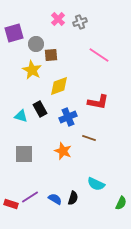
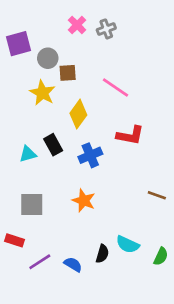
pink line: (99, 55) -> (116, 87), moved
yellow diamond: (59, 86) -> (78, 114), turned -35
cyan triangle: (21, 116) -> (28, 154), turned -32
brown line: (89, 138) -> (157, 195), moved
black semicircle: (73, 198) -> (102, 254), moved
green semicircle: (121, 203) -> (161, 256), moved
red rectangle: (11, 204) -> (15, 240), moved

